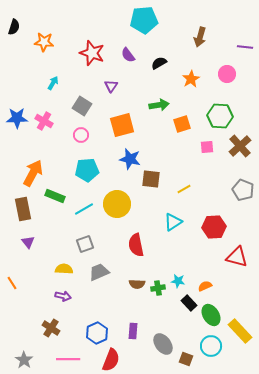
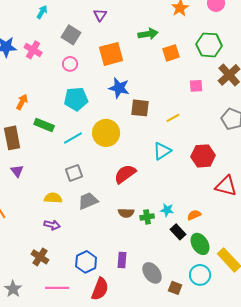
pink square: (207, 147) -> (196, 86), moved
orange arrow: (33, 173) -> (22, 102), size x0.6
red semicircle: (136, 245) -> (125, 174), turned 65

